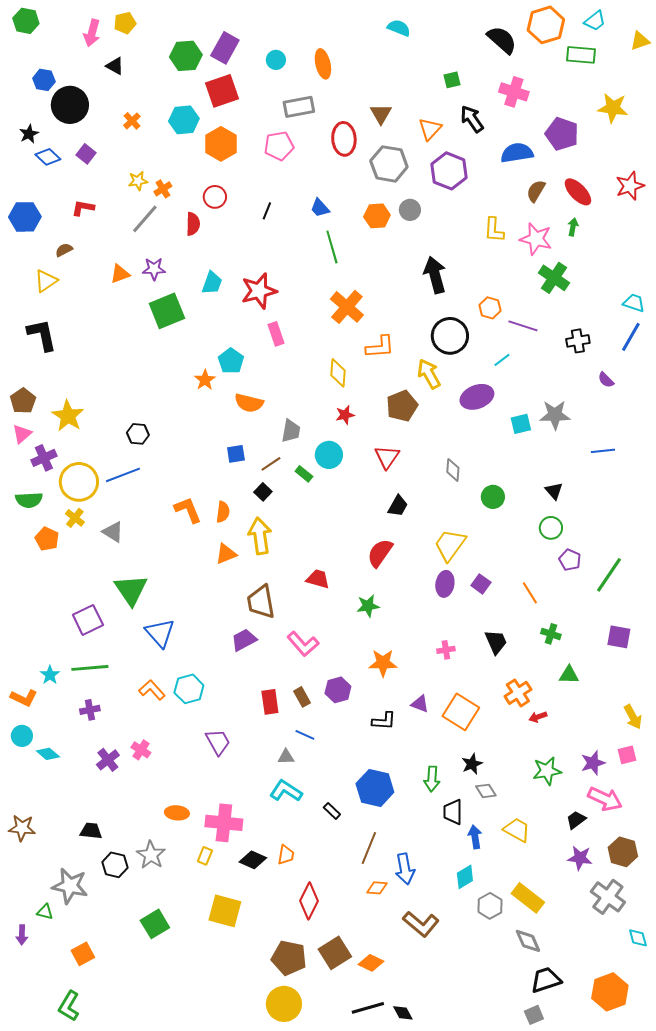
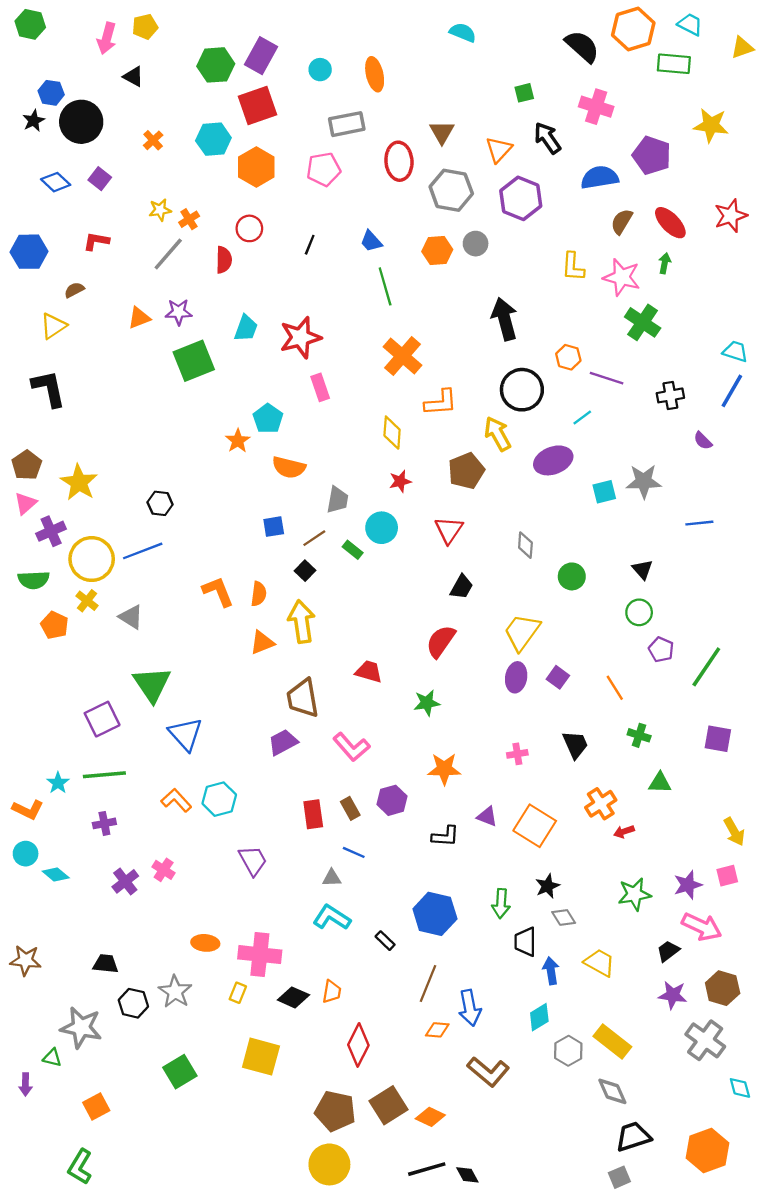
cyan trapezoid: (595, 21) -> (690, 24), turned -115
black star: (29, 134) -> (34, 121), moved

